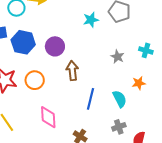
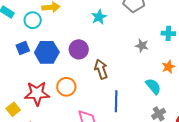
cyan star: (91, 20) -> (99, 17), moved
blue line: (91, 99) -> (116, 101), moved

